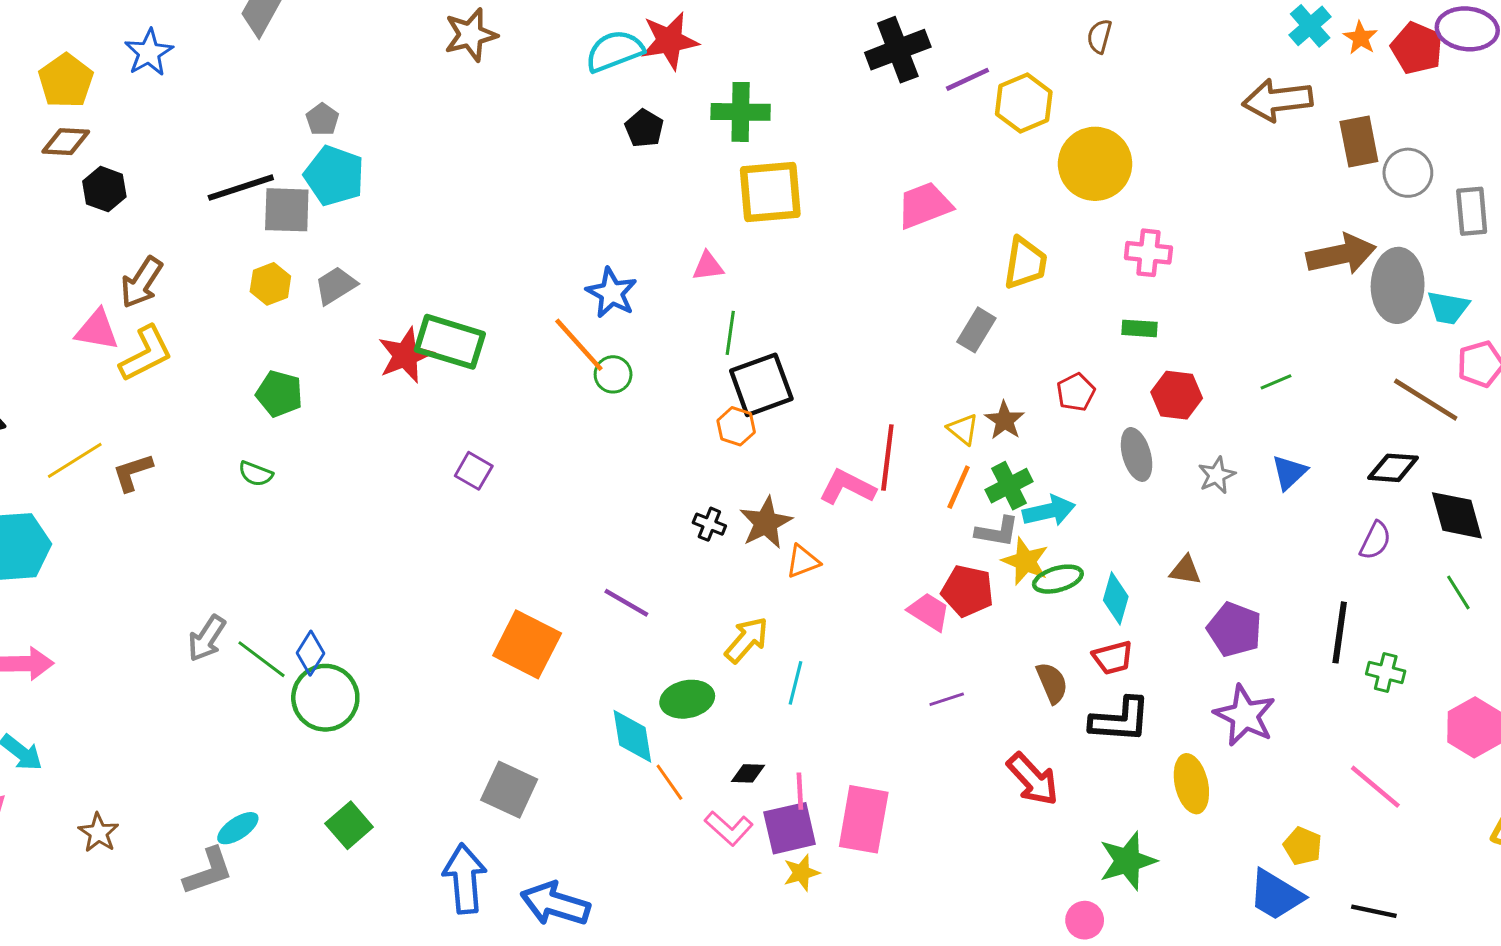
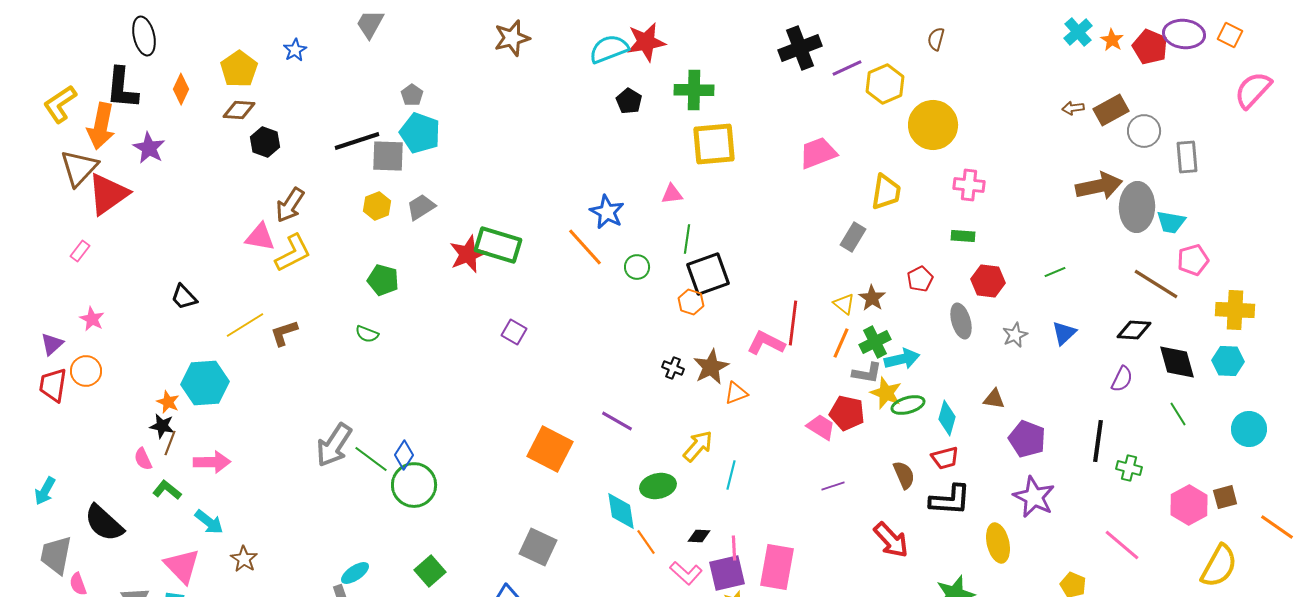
blue star: (149, 53) -> (295, 50), size x0.7
brown arrow: (1277, 100) -> (1073, 108), moved, size x0.5
brown rectangle: (1359, 142) -> (1111, 110), turned 72
green circle: (613, 374) -> (637, 267), moved
gray arrow: (207, 638) -> (334, 445), size x1.4
brown star: (98, 833) -> (244, 559), moved

